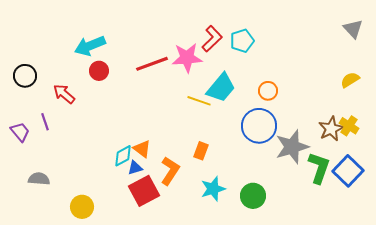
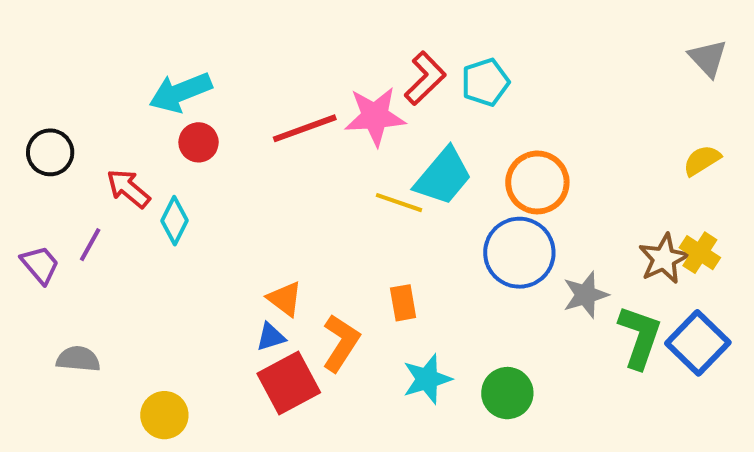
orange circle: (268, 91) -> (537, 182), size x1.6
purple line: (45, 122) -> (90, 245), turned 48
gray star: (292, 147) -> (586, 295), size x0.7
orange rectangle: (201, 151) -> (403, 303), turned -30
cyan diamond: (123, 156) -> (174, 221), moved, turned -35

